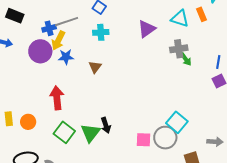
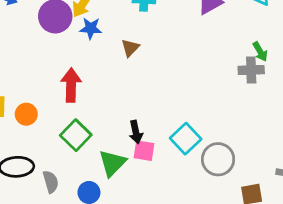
gray cross: (179, 49) -> (251, 70), moved
cyan square: (177, 122) -> (186, 139), moved
green triangle: (90, 133) -> (112, 163), moved
pink square: (143, 140) -> (144, 151), moved

